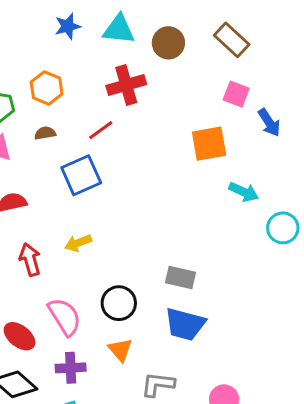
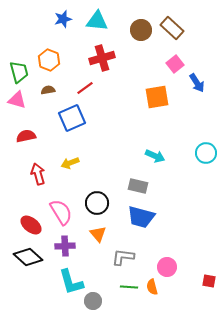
brown circle: (168, 43) -> (141, 30), moved
pink square: (236, 94) -> (175, 64), turned 30
cyan arrow: (244, 192) -> (155, 156), moved

